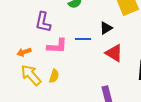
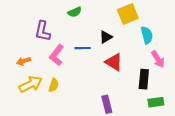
pink L-shape: (57, 46) -> (57, 55), turned 125
yellow arrow: (31, 75) -> (31, 84), turned 105

